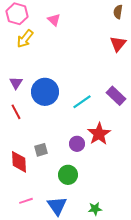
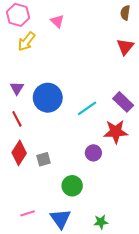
red star: (99, 134) -> (116, 132), moved, turned 30
purple circle: (77, 144) -> (93, 153), moved
red diamond: (19, 162) -> (19, 153), moved, turned 35

